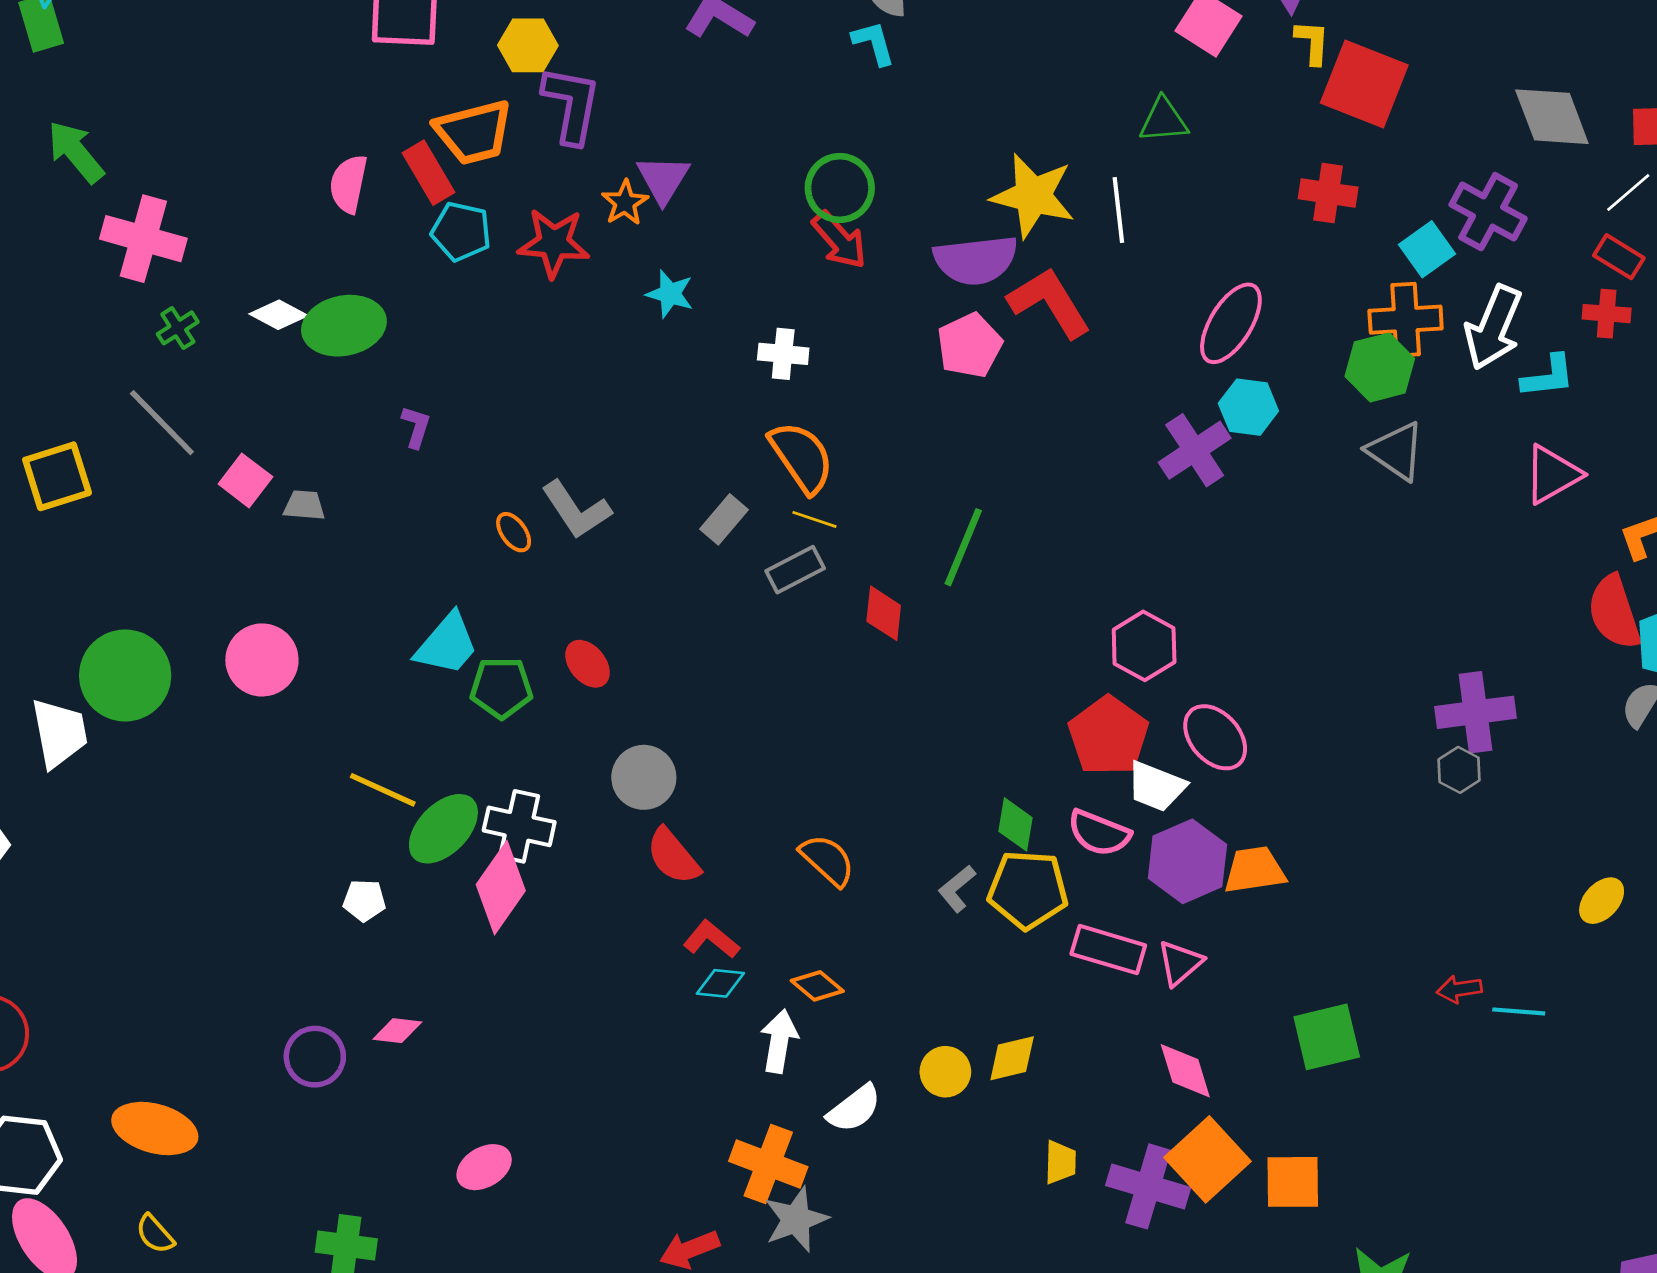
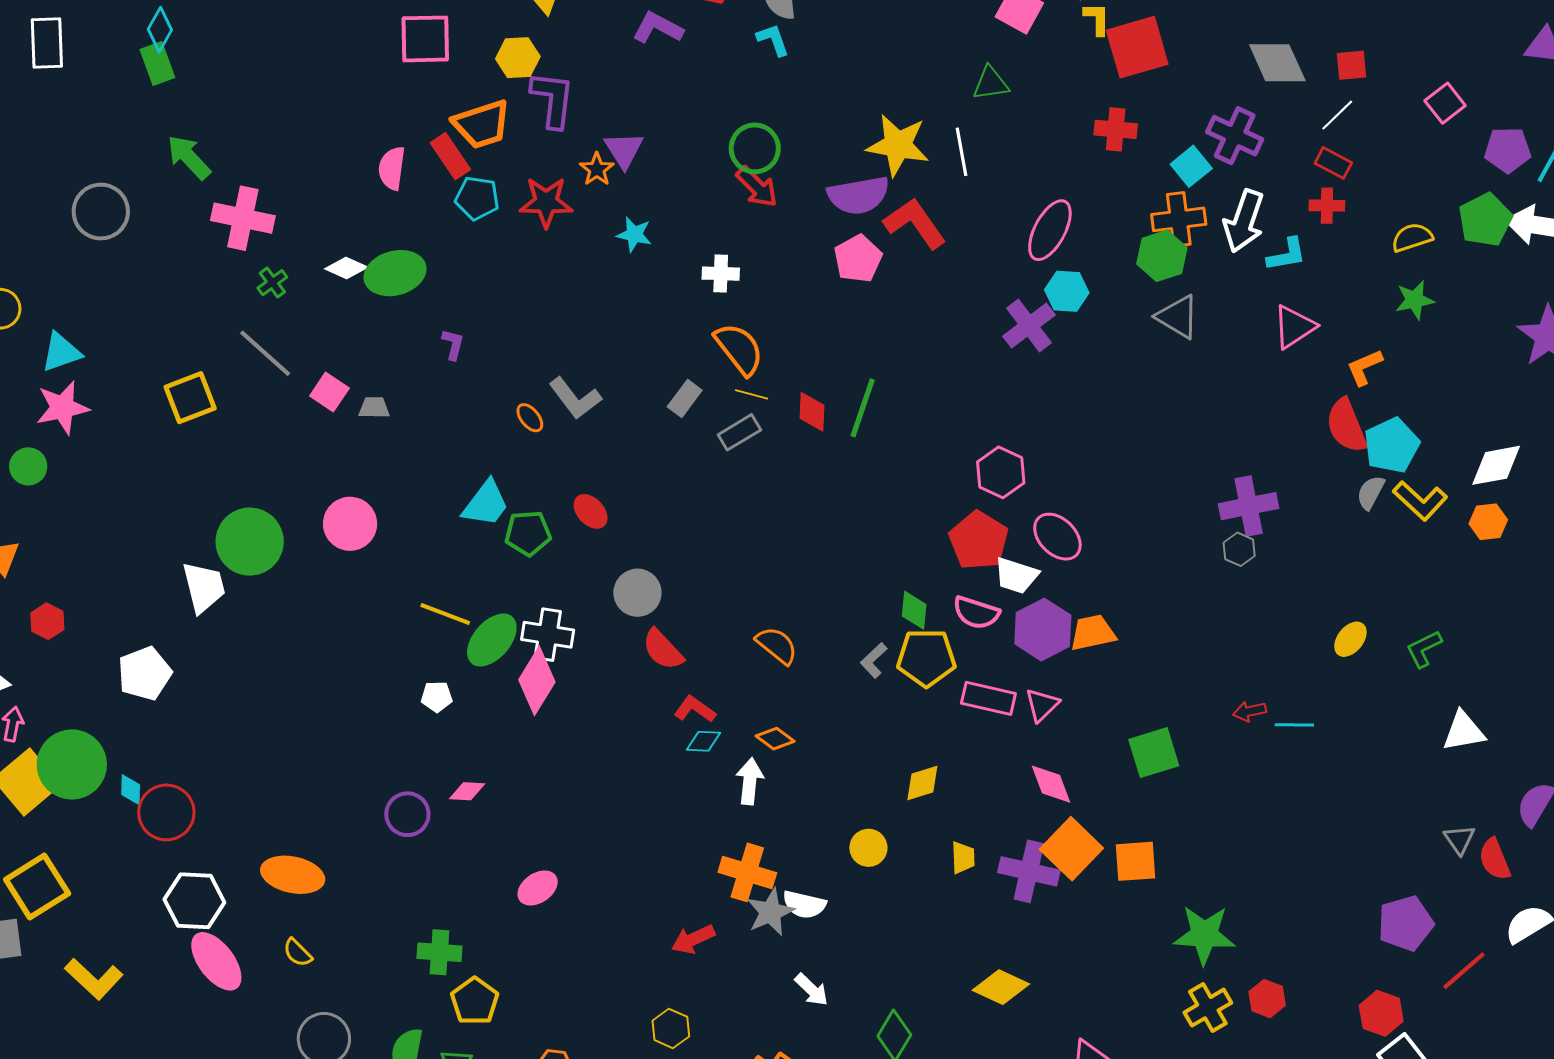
red square: (1364, 84) -> (1137, 47), turned -34
red diamond: (884, 613) -> (812, 412), moved
yellow circle: (945, 1072) -> (868, 848), moved
white semicircle: (854, 1109) -> (804, 904), moved, turned 54

